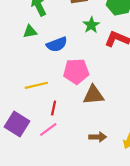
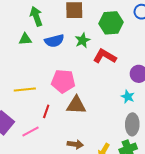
blue semicircle: (57, 44) -> (54, 41), moved
red line: (54, 108) -> (46, 111), moved

